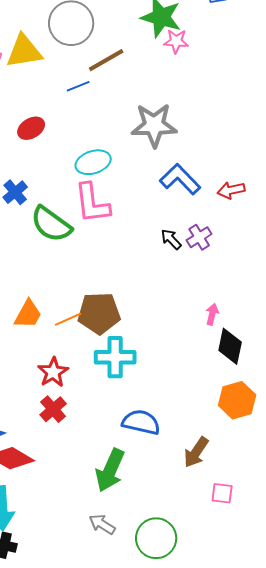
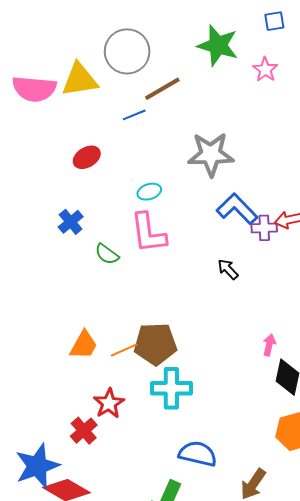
pink star: (176, 41) -> (265, 70), moved, turned 30
cyan ellipse: (93, 162) -> (149, 192), size x0.7
green semicircle: (51, 224) -> (107, 254), size x0.6
purple cross: (199, 237) -> (264, 228), moved, turned 30
red cross: (53, 409) -> (84, 431), moved

